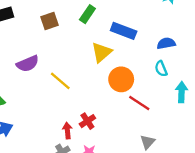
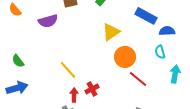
blue rectangle: (124, 31) -> (146, 16), moved
purple semicircle: (28, 64) -> (48, 21), moved
yellow line: (60, 81) -> (68, 70), moved

